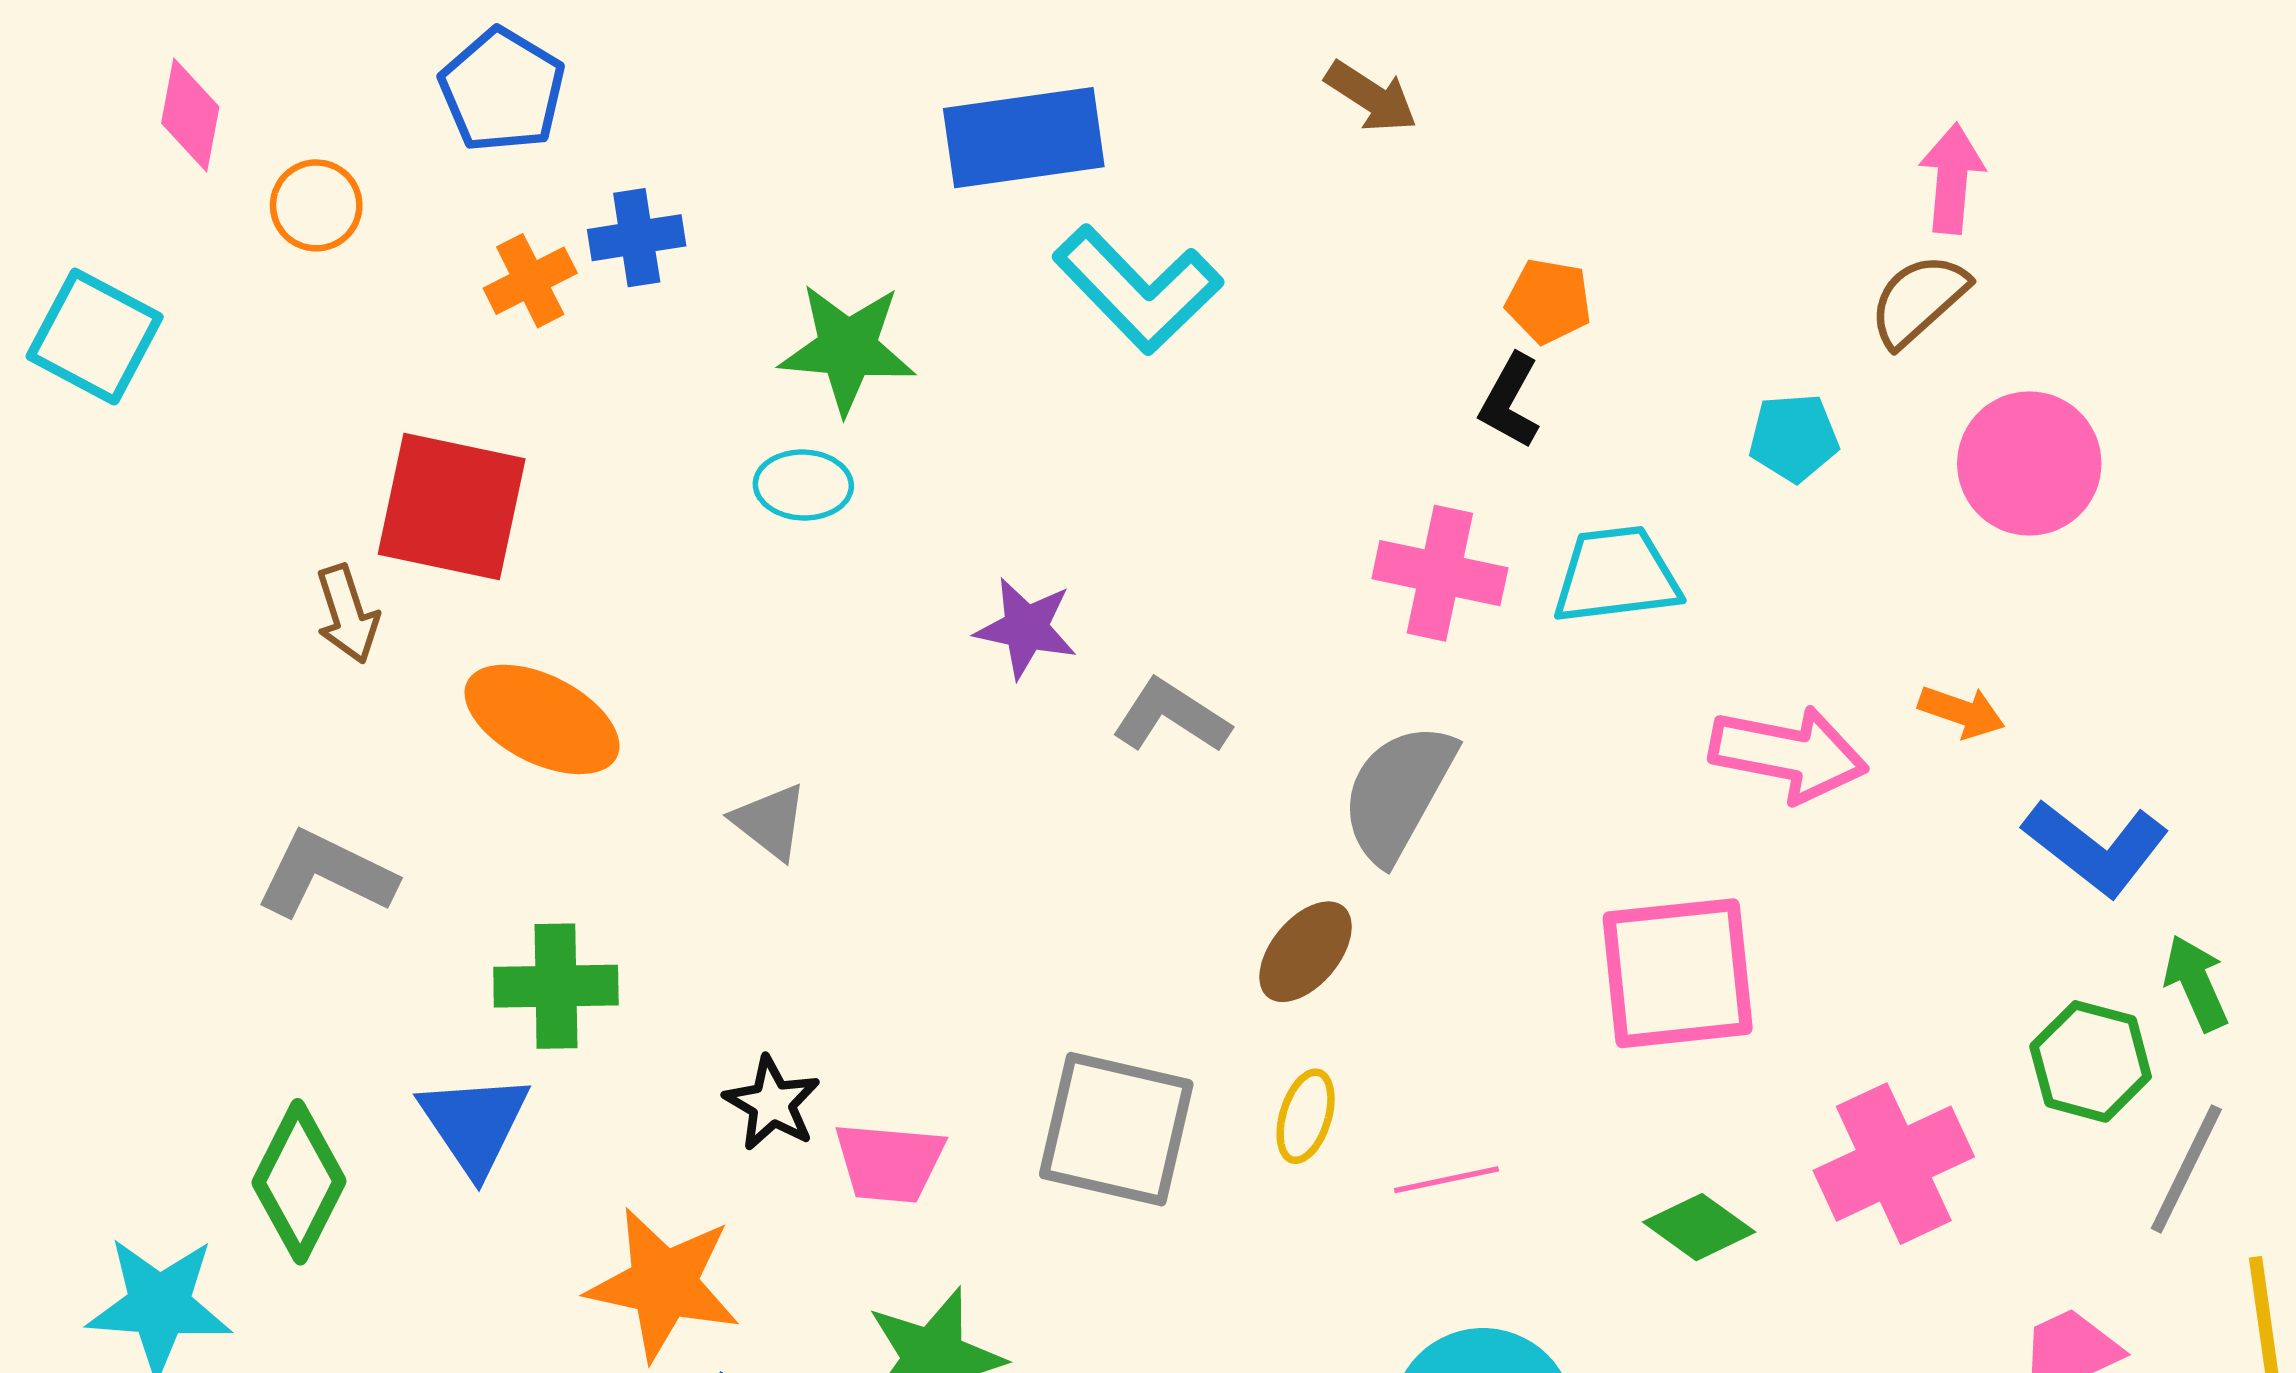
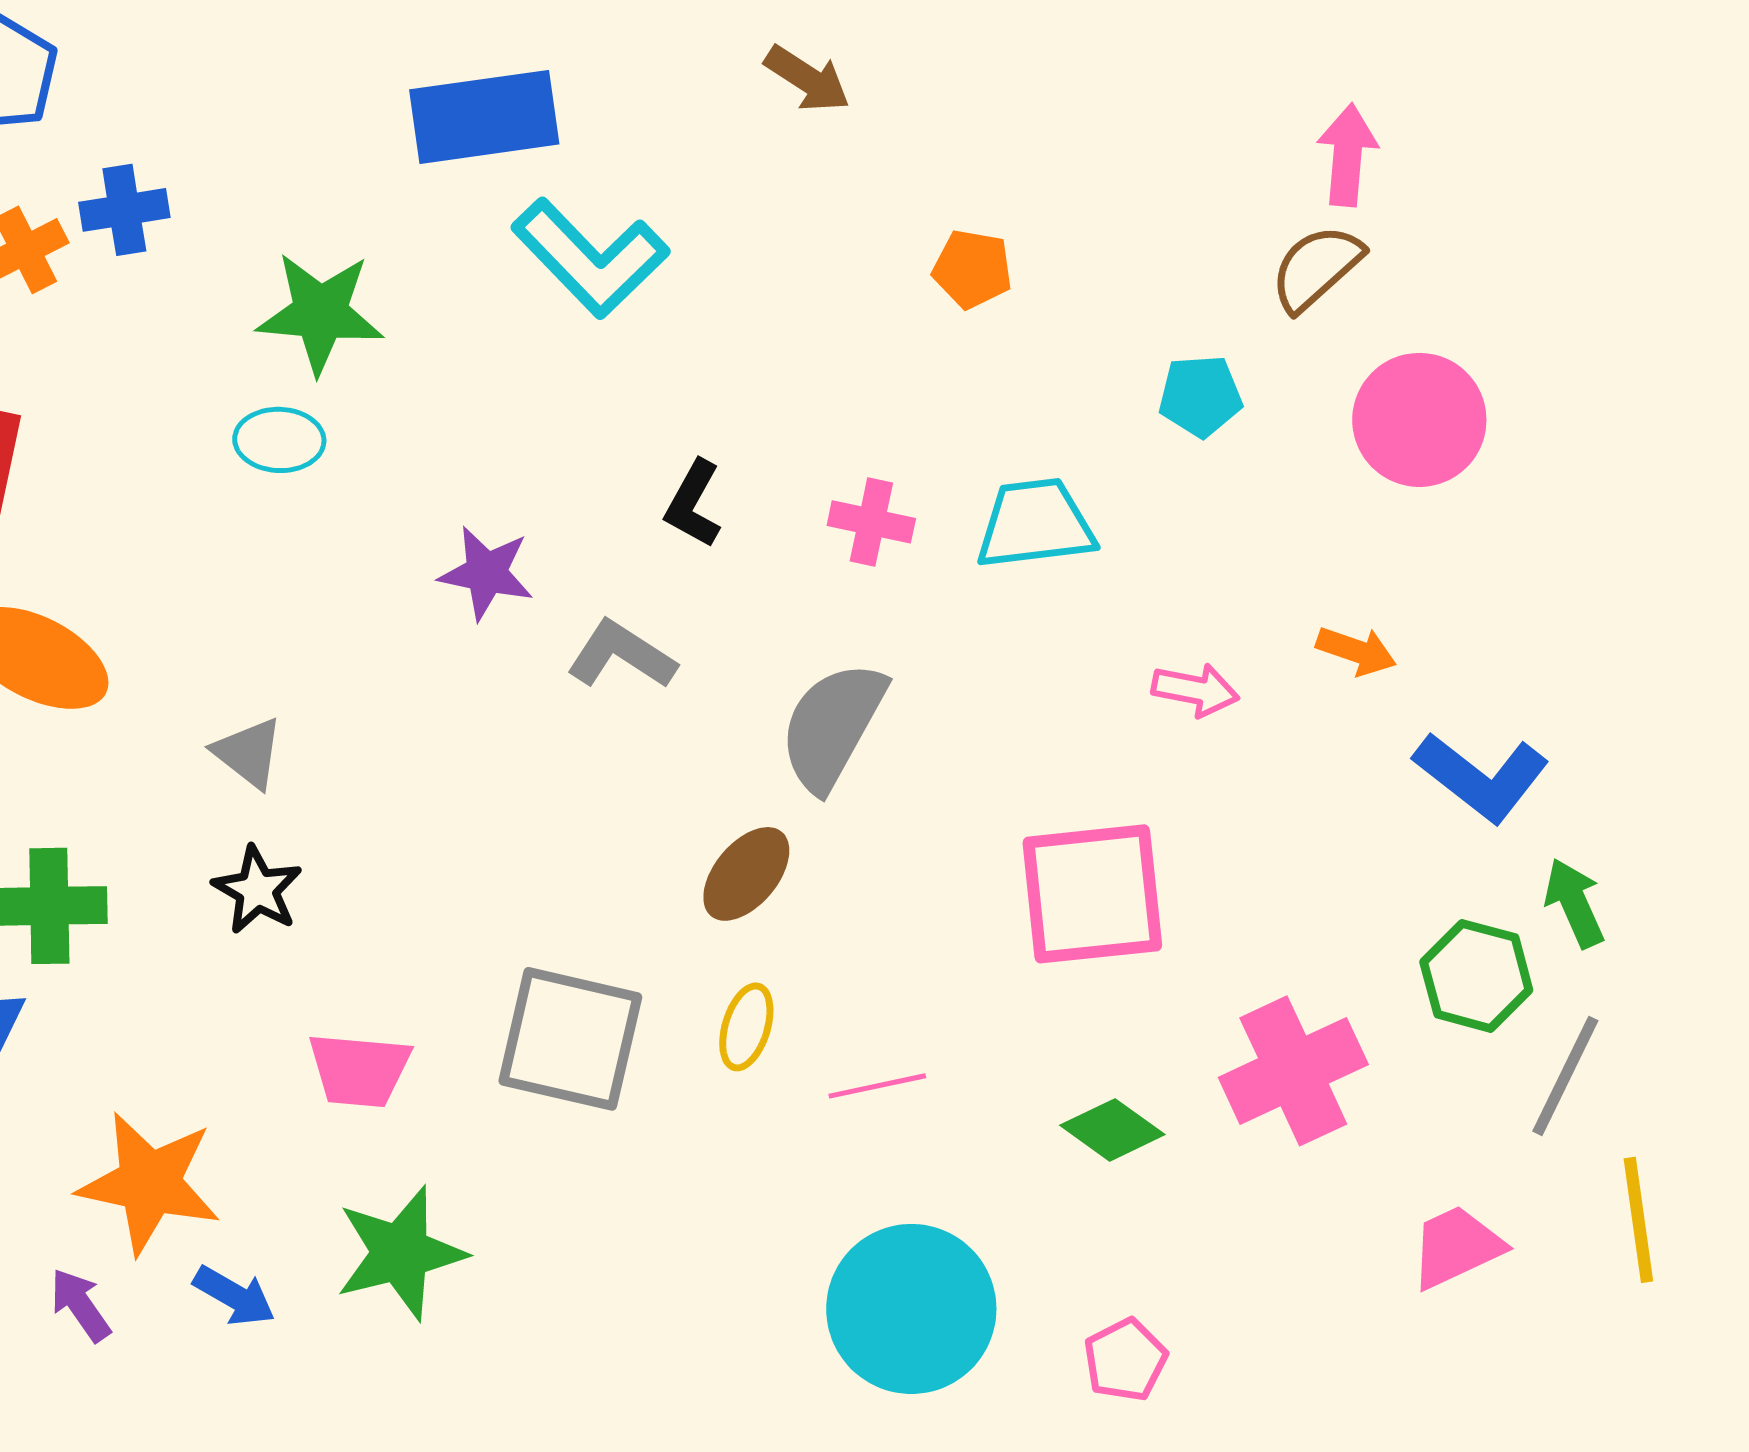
black L-shape: (1510, 401) -> (693, 504), moved
pink cross: (1440, 573) -> (871, 522), size x0.7
pink arrow: (1788, 754) -> (1195, 690), size x0.6
black star: (772, 1103) -> (257, 890), moved

